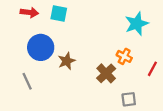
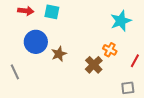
gray line: (27, 81) -> (15, 72), moved
gray square: (129, 99) -> (128, 88), moved

